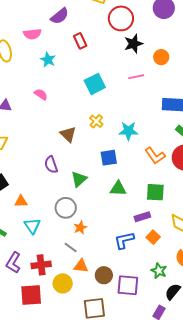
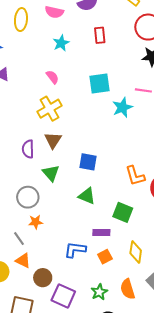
pink semicircle: (41, 94) -> (52, 77), moved
yellow cross: (96, 121) -> (49, 109), moved, size x1.6
cyan star: (128, 131) -> (122, 107), moved, turned 30
brown triangle: (68, 134) -> (53, 140), moved
green triangle: (79, 179) -> (51, 173), turned -48

